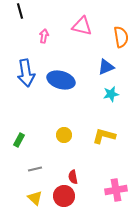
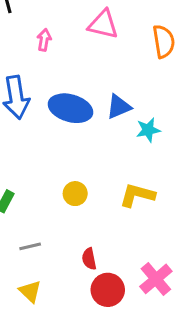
blue triangle: (106, 67) -> (119, 107), moved
pink cross: (116, 190) -> (156, 279), turned -30
red circle: (64, 196) -> (108, 290), moved

